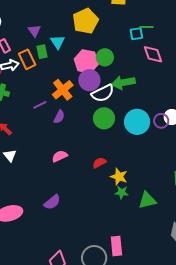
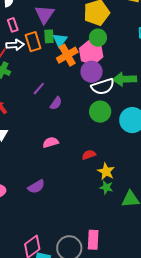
purple triangle: (34, 31) -> (45, 14), size x1.5
cyan triangle: (58, 42) -> (60, 40), moved
green circle: (105, 57) -> (98, 38), moved
orange cross: (63, 90) -> (67, 55), moved
purple line: (40, 105) -> (39, 89), turned -32

